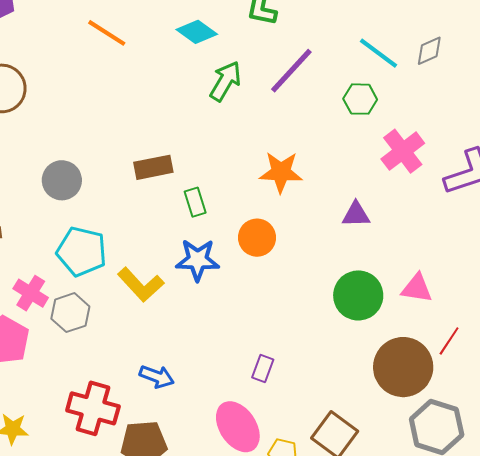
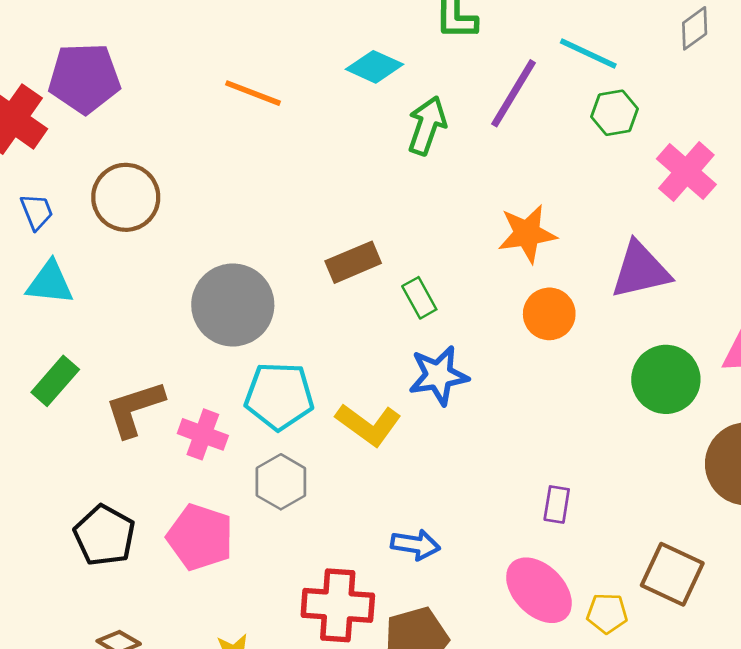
cyan line: (378, 53) -> (588, 54), moved
gray circle: (62, 180) -> (233, 305), size x1.5
purple triangle: (356, 214) -> (640, 270), size x1.6
orange circle: (257, 238) -> (549, 314), moved
pink cross: (31, 293) -> (203, 434), moved

